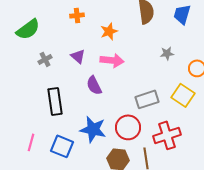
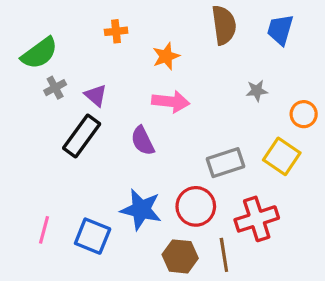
purple triangle: (78, 56) -> (96, 95), moved
gray cross: (45, 59) -> (55, 88), moved
black rectangle: (55, 101) -> (82, 136), moved, turned 44

